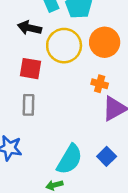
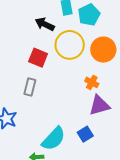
blue square: (107, 156) -> (85, 134), moved

